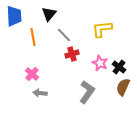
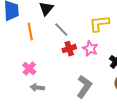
pink star: (100, 63) -> (90, 49), moved

